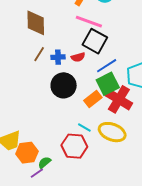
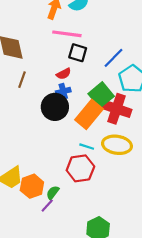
black square: (95, 41) -> (78, 53), size x0.7
blue cross: (58, 57) -> (63, 91), moved
blue line: (107, 66) -> (114, 58), moved
orange rectangle: (93, 99) -> (89, 114), size x1.5

